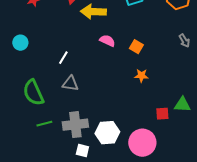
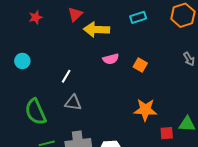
pink semicircle: (107, 41) -> (111, 59), turned 140
orange star: (141, 76) -> (145, 110), moved, size x1.6

